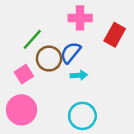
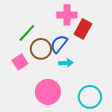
red rectangle: (115, 35) -> (83, 29), moved
pink circle: (22, 110) -> (48, 92), moved
cyan circle: (82, 116) -> (90, 97), moved

